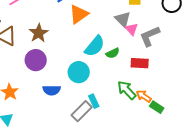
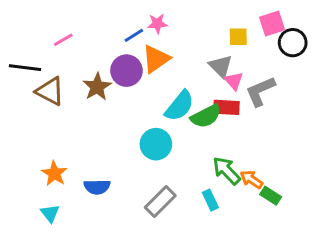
green semicircle: (113, 53) -> (206, 116), size x1.5
purple circle: (36, 60) -> (126, 71), moved
red rectangle: (140, 63) -> (226, 107), moved
blue semicircle: (52, 90) -> (97, 187), moved
cyan rectangle: (94, 101) -> (210, 200), moved

